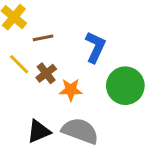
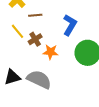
black triangle: (39, 131) -> (12, 77), moved
gray semicircle: (80, 131) -> (39, 79), moved

